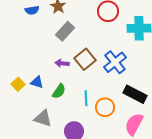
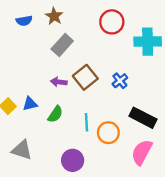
blue cross: (115, 62) -> (120, 81), size x0.6
blue triangle: (37, 82) -> (30, 104), turned -32
gray triangle: (43, 118) -> (22, 150), moved

